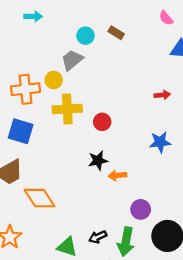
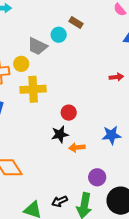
cyan circle: (85, 36) -> (59, 35), moved
gray trapezoid: (72, 60) -> (37, 46), turned -115
red circle: (102, 122) -> (69, 113), moved
blue star: (160, 142) -> (112, 135), moved

